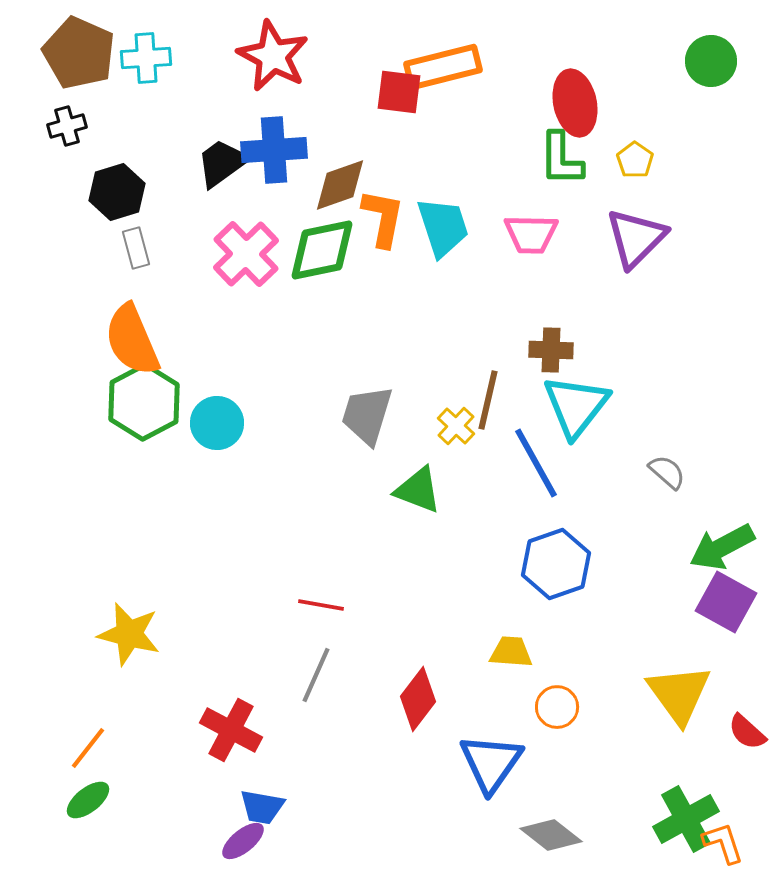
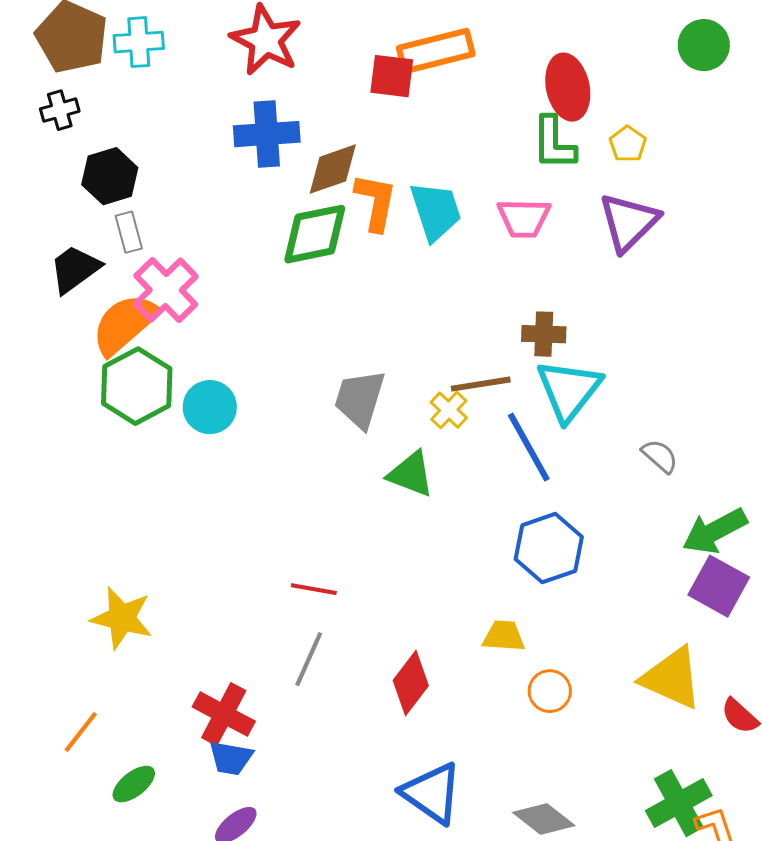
black trapezoid: (222, 163) -> (75, 269), moved
pink cross: (246, 254) -> (166, 290), moved
orange semicircle: (132, 340) -> (125, 324), turned 72
brown line: (488, 400) -> (481, 384), turned 68
yellow triangle: (679, 694) -> (672, 678), turned -30
blue triangle: (491, 763) -> (432, 793), moved, turned -30
green ellipse: (88, 800) -> (134, 784), moved
blue trapezoid: (262, 807) -> (231, 758), moved

